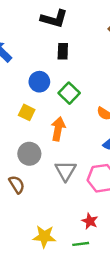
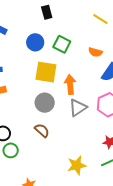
yellow square: (27, 112) -> (46, 72), moved, size x1.6
orange arrow: (58, 129) -> (70, 84), moved
gray triangle: (66, 171) -> (78, 108), turned 42

